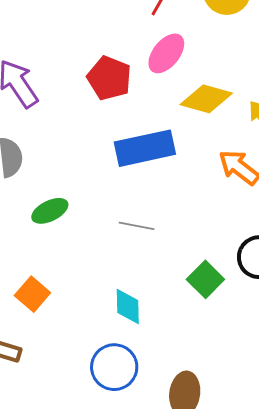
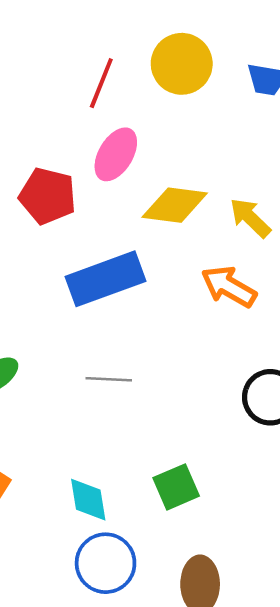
green square: (205, 279) -> (176, 487), moved, turned 30
cyan diamond: (128, 307) -> (88, 500), moved

